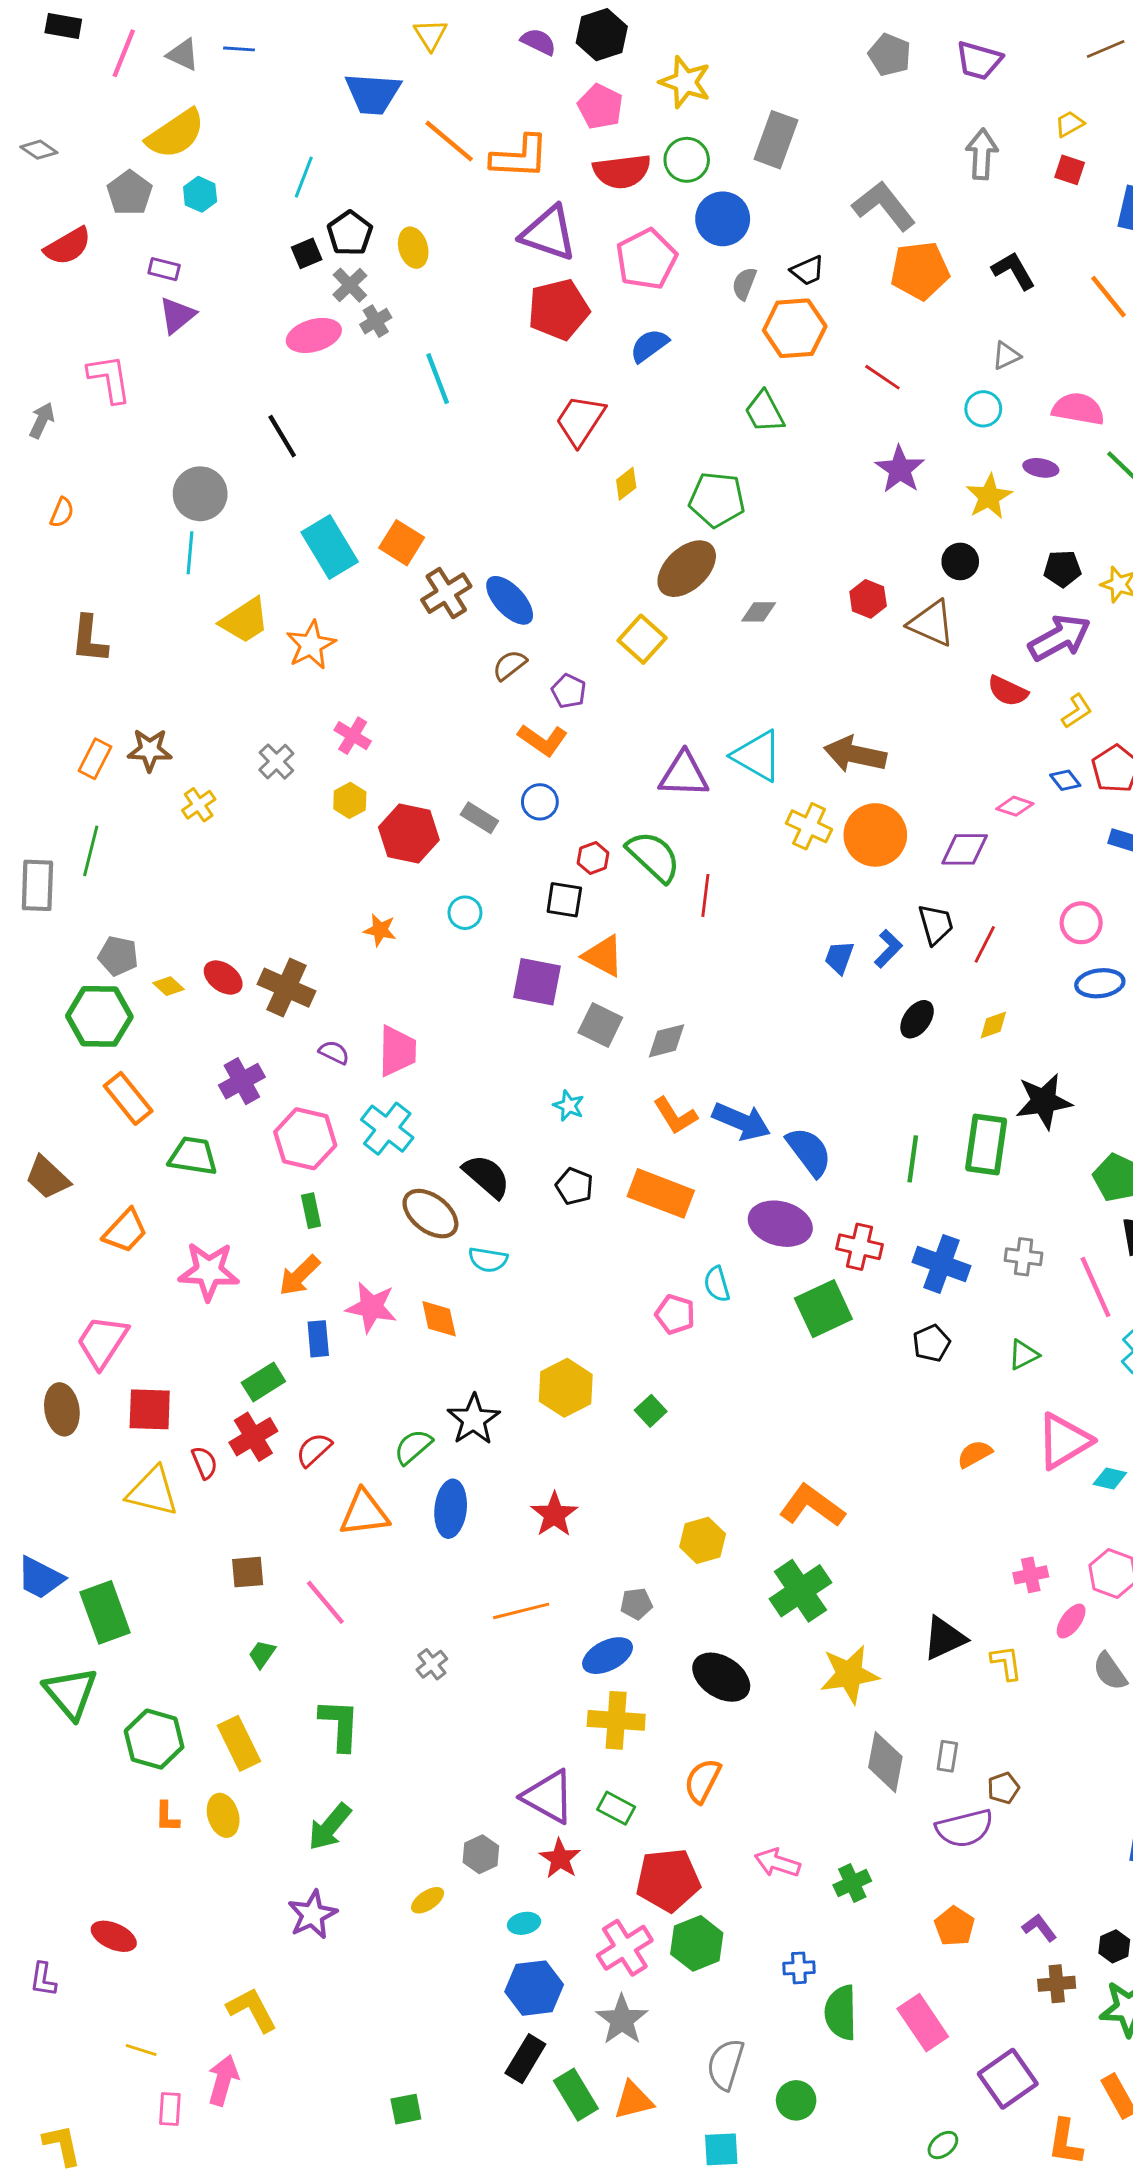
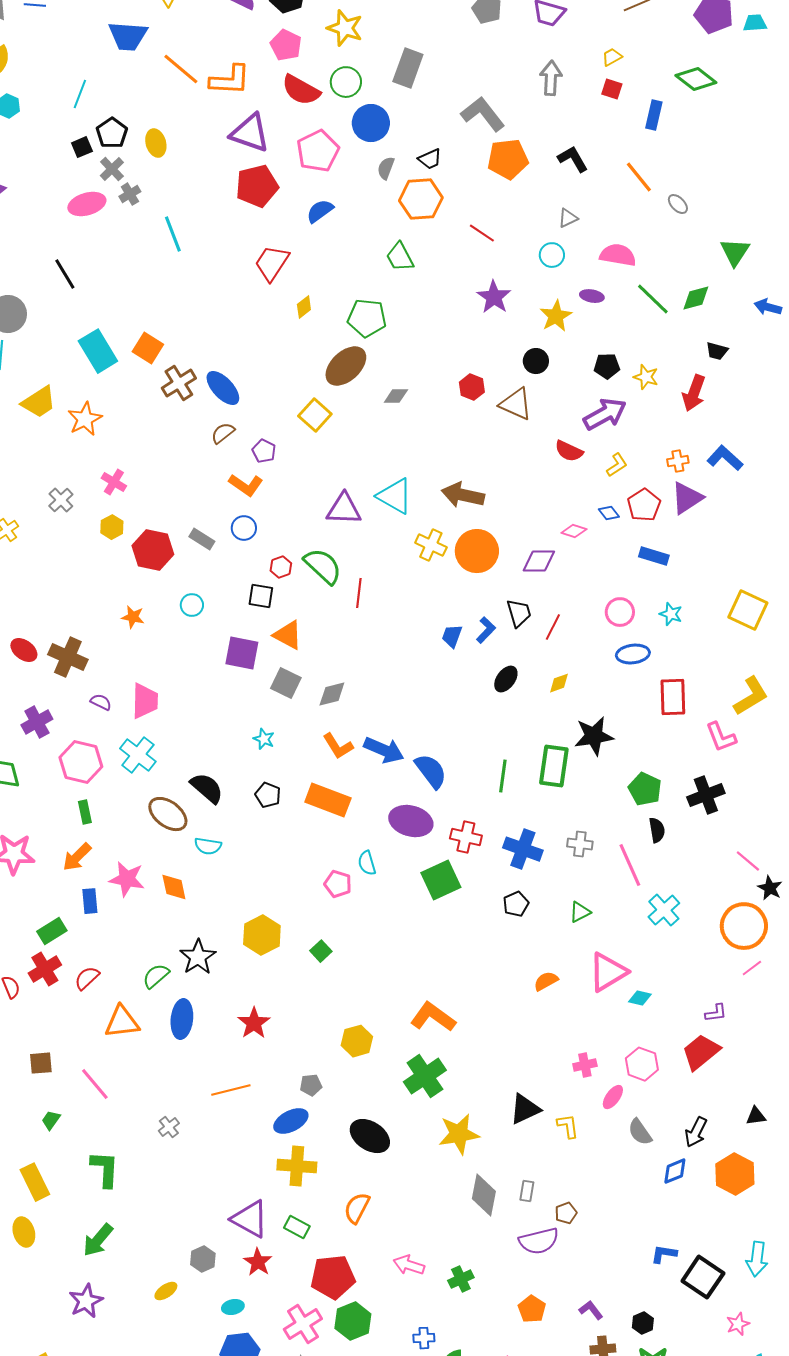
red semicircle: (622, 171) -> (301, 90), turned 36

